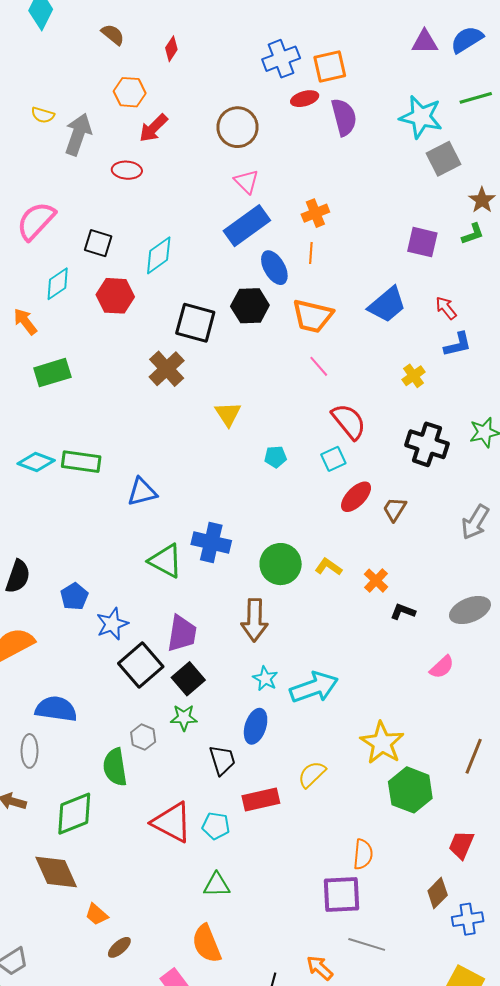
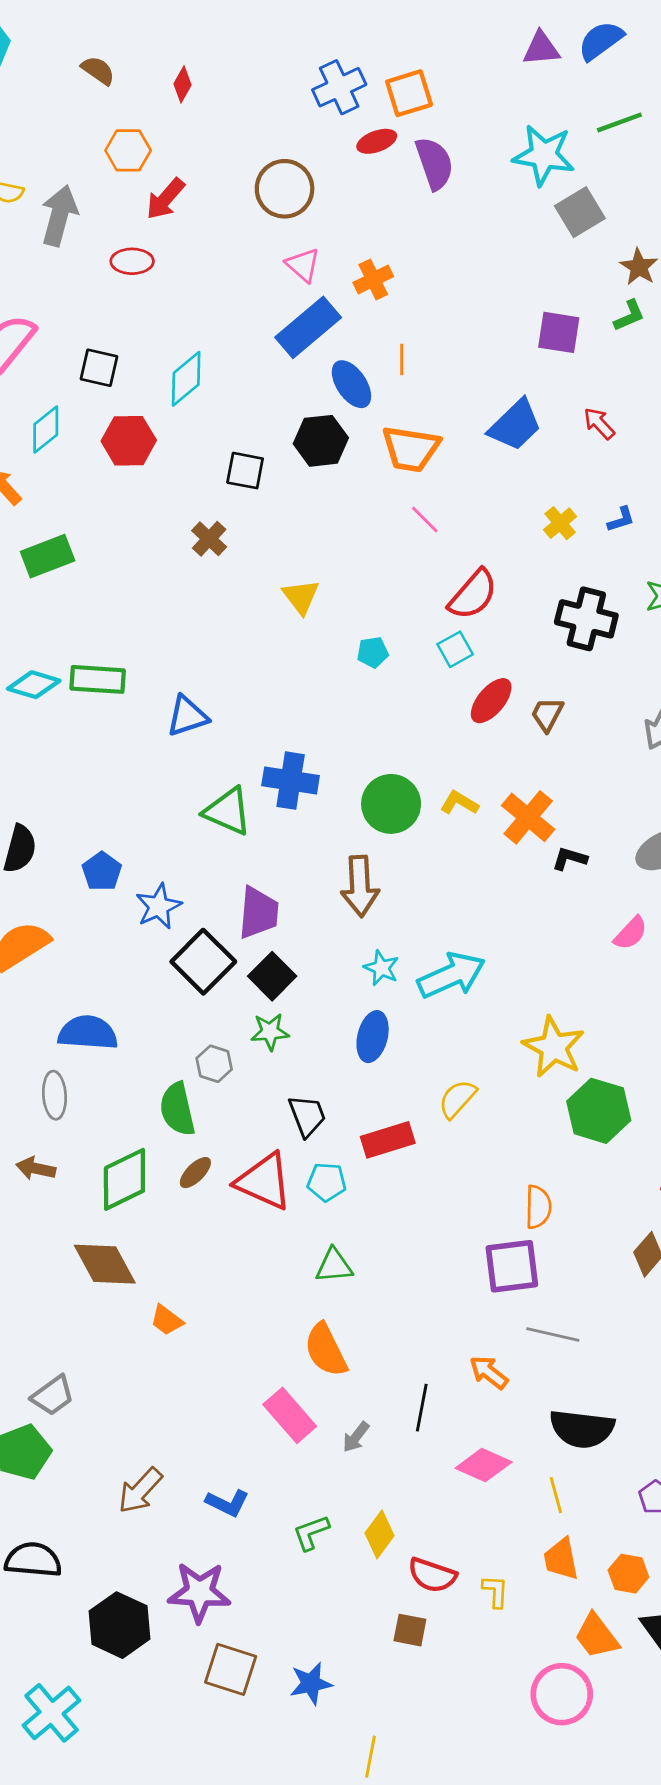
orange cross: (315, 213) -> (373, 279), moved
black square: (195, 323) -> (245, 471), size x0.7
blue L-shape: (458, 344) -> (621, 519), moved, size x0.7
brown cross: (167, 369) -> (209, 539), size x0.7
red semicircle: (349, 421) -> (473, 595), turned 84
orange cross: (376, 581) -> (528, 817), size x1.5
black trapezoid: (222, 760) -> (307, 1116), moved
brown ellipse: (119, 947) -> (195, 1173), moved

